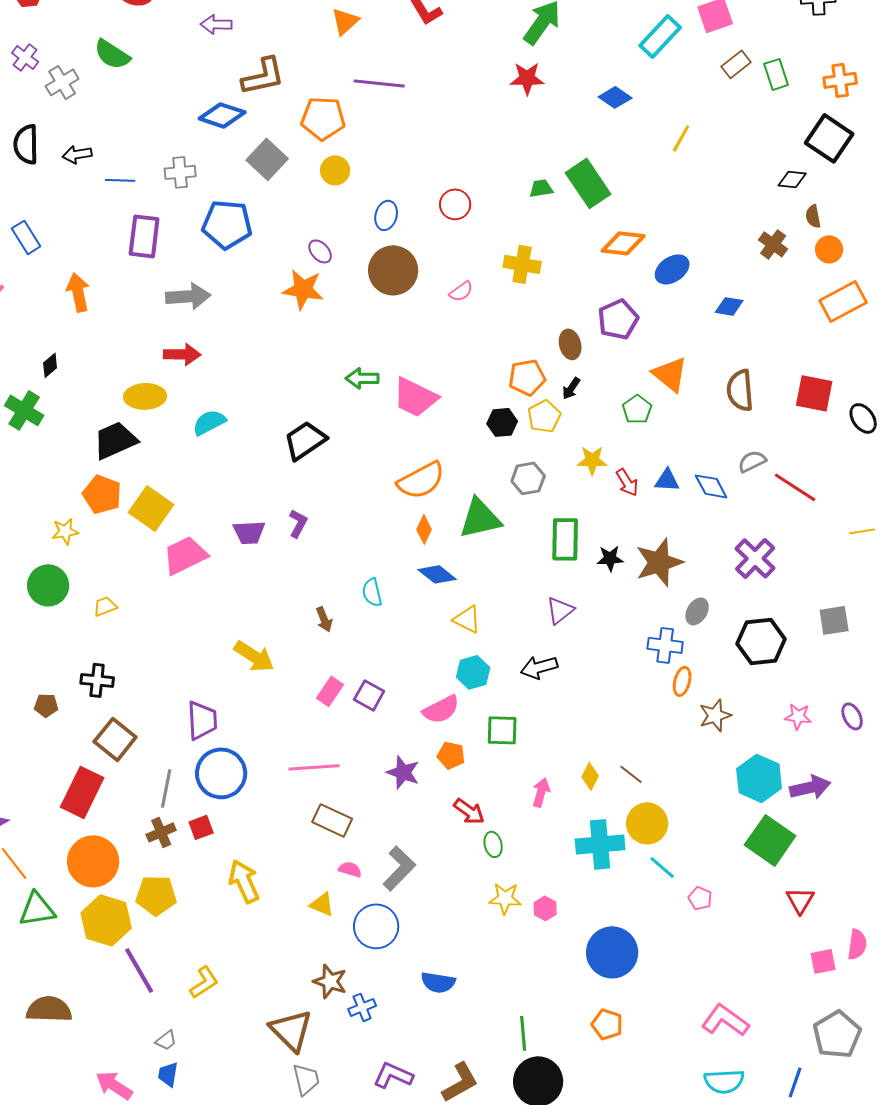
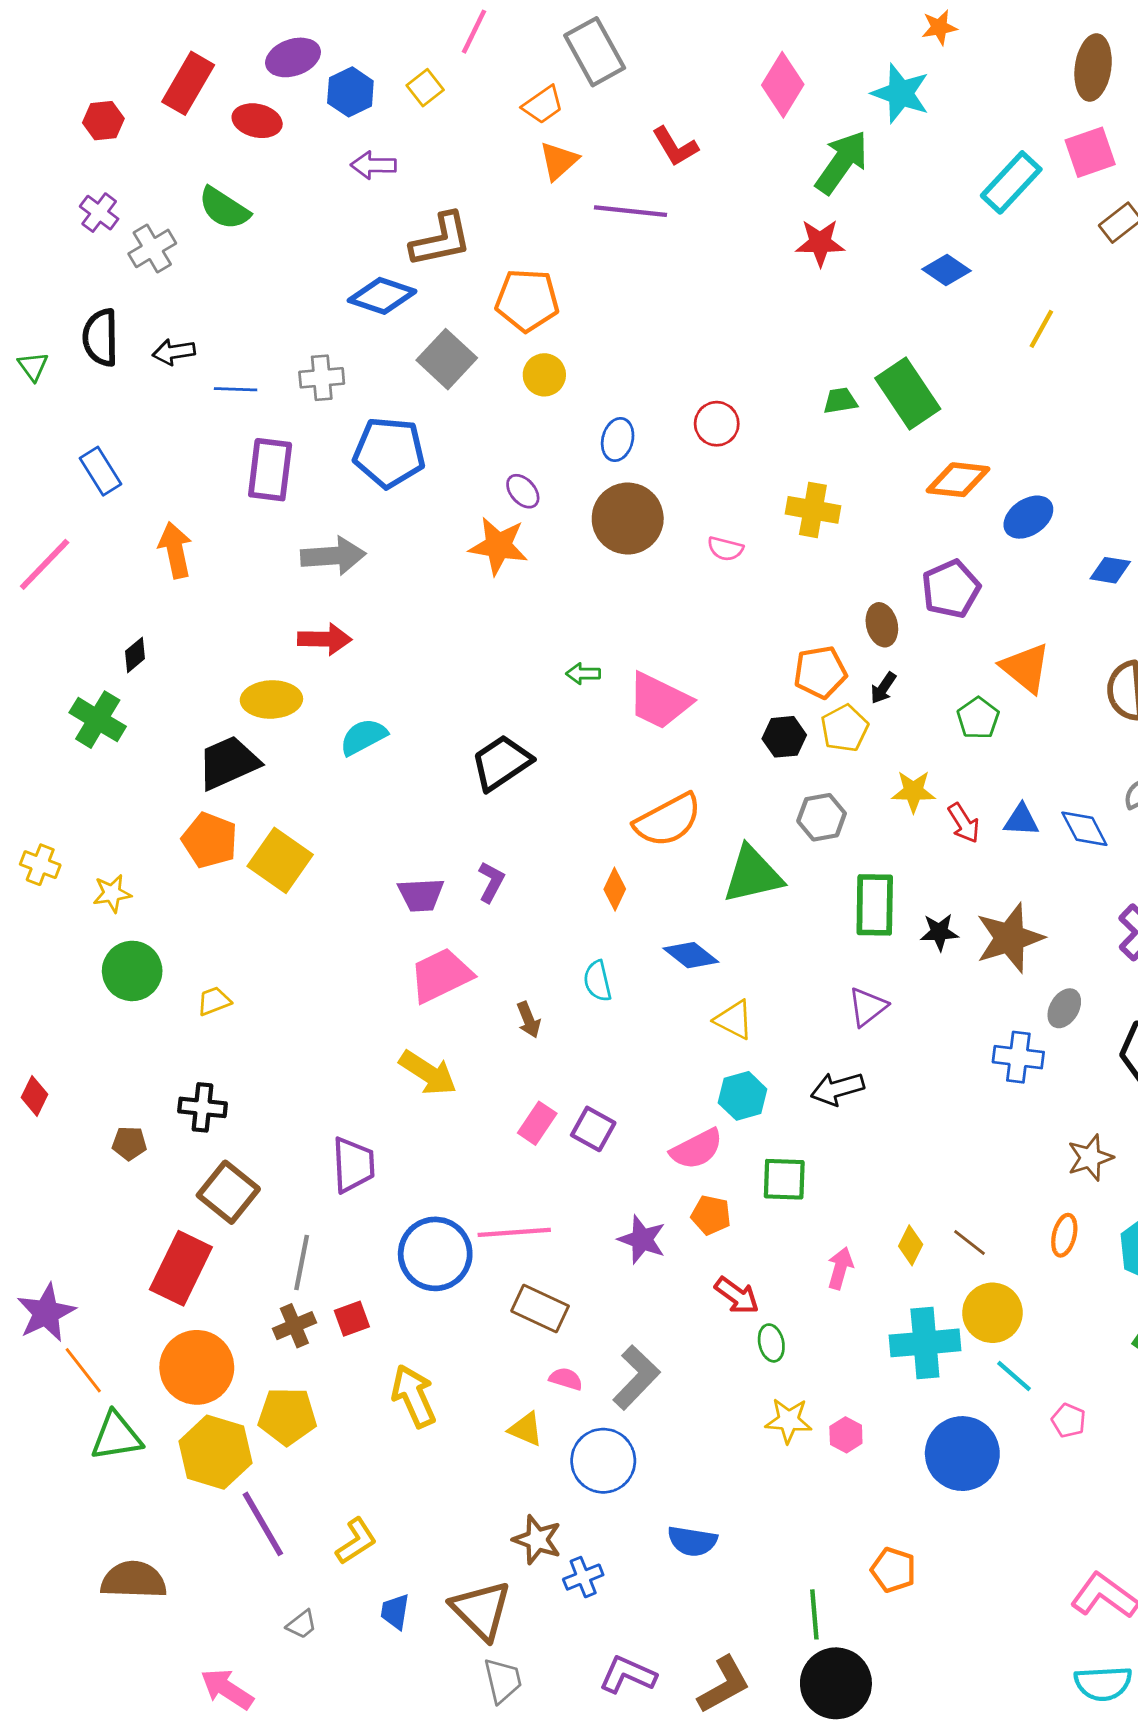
purple line: (379, 83) -> (631, 211), moved
pink semicircle: (461, 291) -> (725, 549), turned 50
green arrow: (362, 378) -> (583, 674), size x0.7
orange diamond: (424, 529) -> (615, 889), moved
yellow star: (65, 531) -> (112, 893), moved
pink trapezoid: (185, 555) -> (441, 975), moved
orange ellipse: (682, 681) -> (1064, 1235), moved
blue circle: (221, 773) -> (435, 1254), moved
blue circle: (612, 952) -> (962, 1454), moved
orange pentagon: (607, 1024) -> (893, 1570), moved
blue trapezoid: (168, 1074) -> (395, 1612), moved

